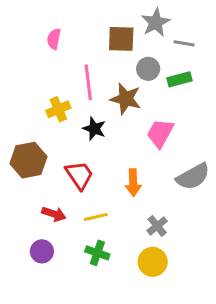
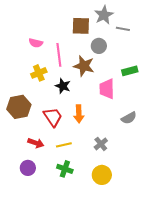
pink semicircle: (54, 39) -> (36, 43), moved, turned -88
green rectangle: (180, 79) -> (130, 71), moved
pink trapezoid: (160, 133) -> (107, 89), turned -30
gray semicircle: (193, 177) -> (129, 118), size x0.7
orange arrow: (133, 183) -> (79, 114), moved
gray cross: (157, 226) -> (101, 144), moved

